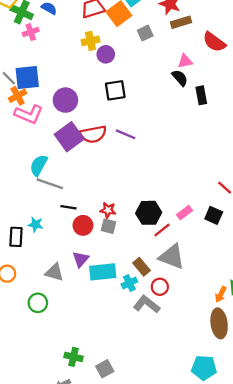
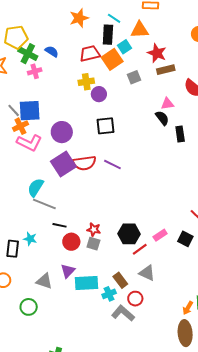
gray triangle: (172, 257) -> (147, 273), size x0.7

